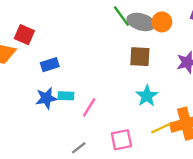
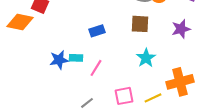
blue rectangle: (50, 65) -> (97, 31), moved
yellow line: (161, 128) -> (153, 98), moved

